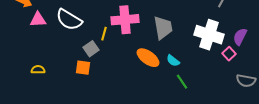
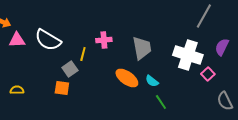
pink cross: (125, 20) -> (104, 40), size x0.6
purple semicircle: (240, 37) -> (222, 47), moved
gray semicircle: (246, 81) -> (225, 101), turned 54

